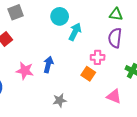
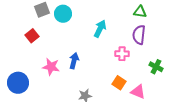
cyan circle: (60, 16) -> (63, 14), moved
orange square: (88, 74) -> (119, 83), moved

